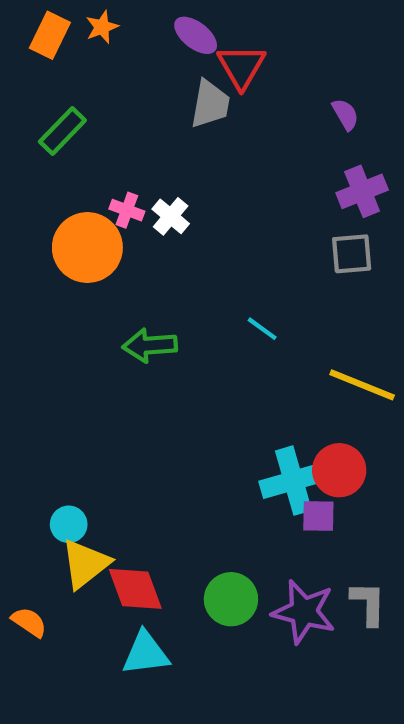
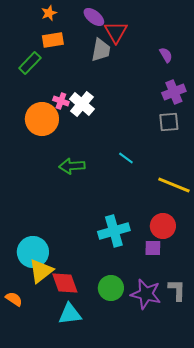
orange rectangle: (50, 35) -> (53, 40), moved, turned 55
white cross: (171, 216) -> (82, 104), size x1.4
cyan cross: (293, 481) -> (114, 231), moved
cyan circle: (69, 524) -> (33, 252), size x1.8

